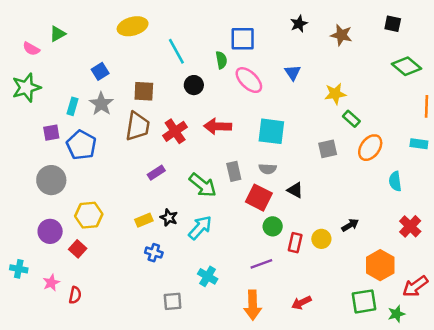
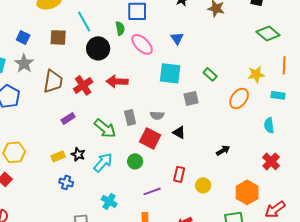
blue square: (100, 71) -> (23, 37), turned -32
black circle: (194, 85) -> (98, 48), size x1.5
brown square: (144, 91) -> (58, 37), moved
yellow star: (335, 94) -> (256, 74), moved
green rectangle: (351, 119) -> (210, 74), moved
cyan square: (271, 131) -> (170, 73), moved
gray square: (328, 149) -> (191, 98), moved
cyan semicircle: (395, 181) -> (269, 125), moved
black arrow: (350, 225) -> (223, 150), moved
green circle: (273, 226) -> (135, 161), moved
yellow circle: (321, 239) -> (203, 185), moved

